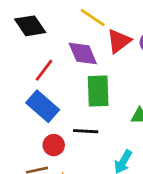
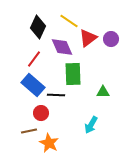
black diamond: (30, 26) -> (38, 27), moved, turned 60
black line: (86, 131) -> (56, 95), moved

